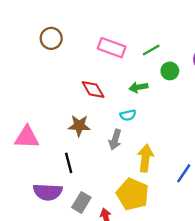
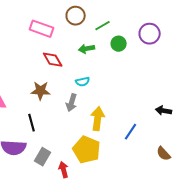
brown circle: (51, 38) -> (76, 16), moved
pink rectangle: (112, 48) -> (42, 29), moved
green arrow: (138, 87) -> (87, 49), moved

